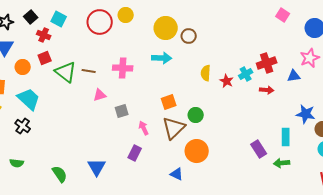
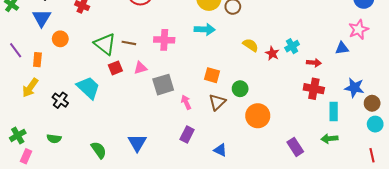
red square: (45, 58) -> (115, 68), moved
red cross: (267, 63) -> (314, 89), moved, turned 30
yellow semicircle: (206, 73) -> (250, 45), turned 119
cyan trapezoid: (29, 99) -> (88, 88), moved
orange square: (169, 102) -> (212, 75), turned 35
gray square: (122, 111) -> (163, 85), size x1.5
brown triangle: (174, 128) -> (217, 102), size x0.7
purple rectangle: (259, 149) -> (295, 147), moved
orange circle: (197, 151) -> (258, 116), moved
purple rectangle: (135, 153) -> (187, 134), moved

